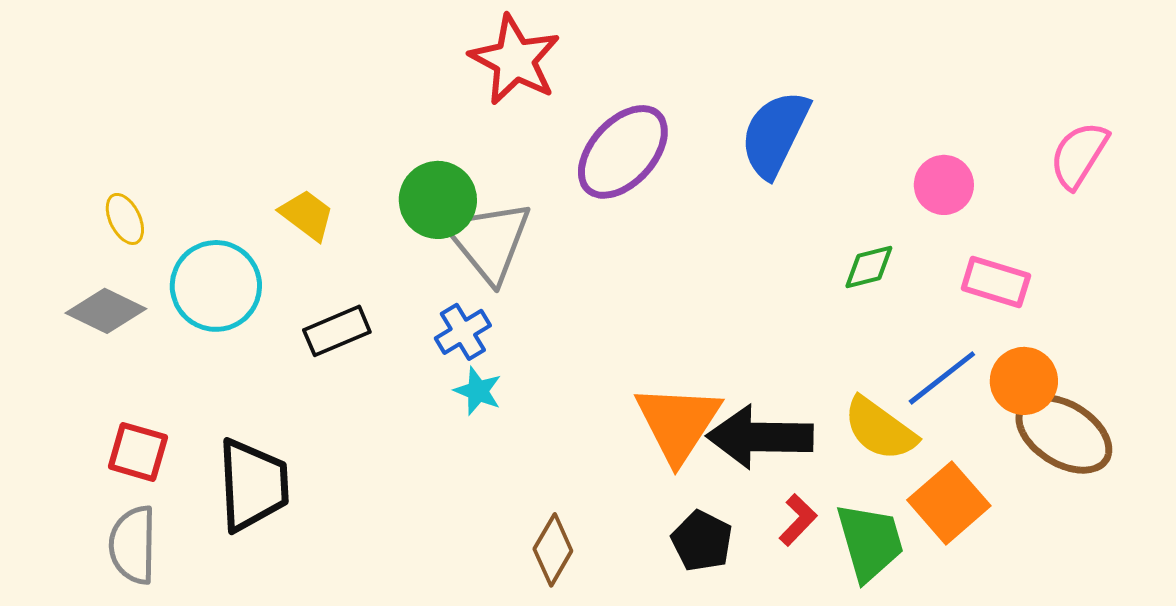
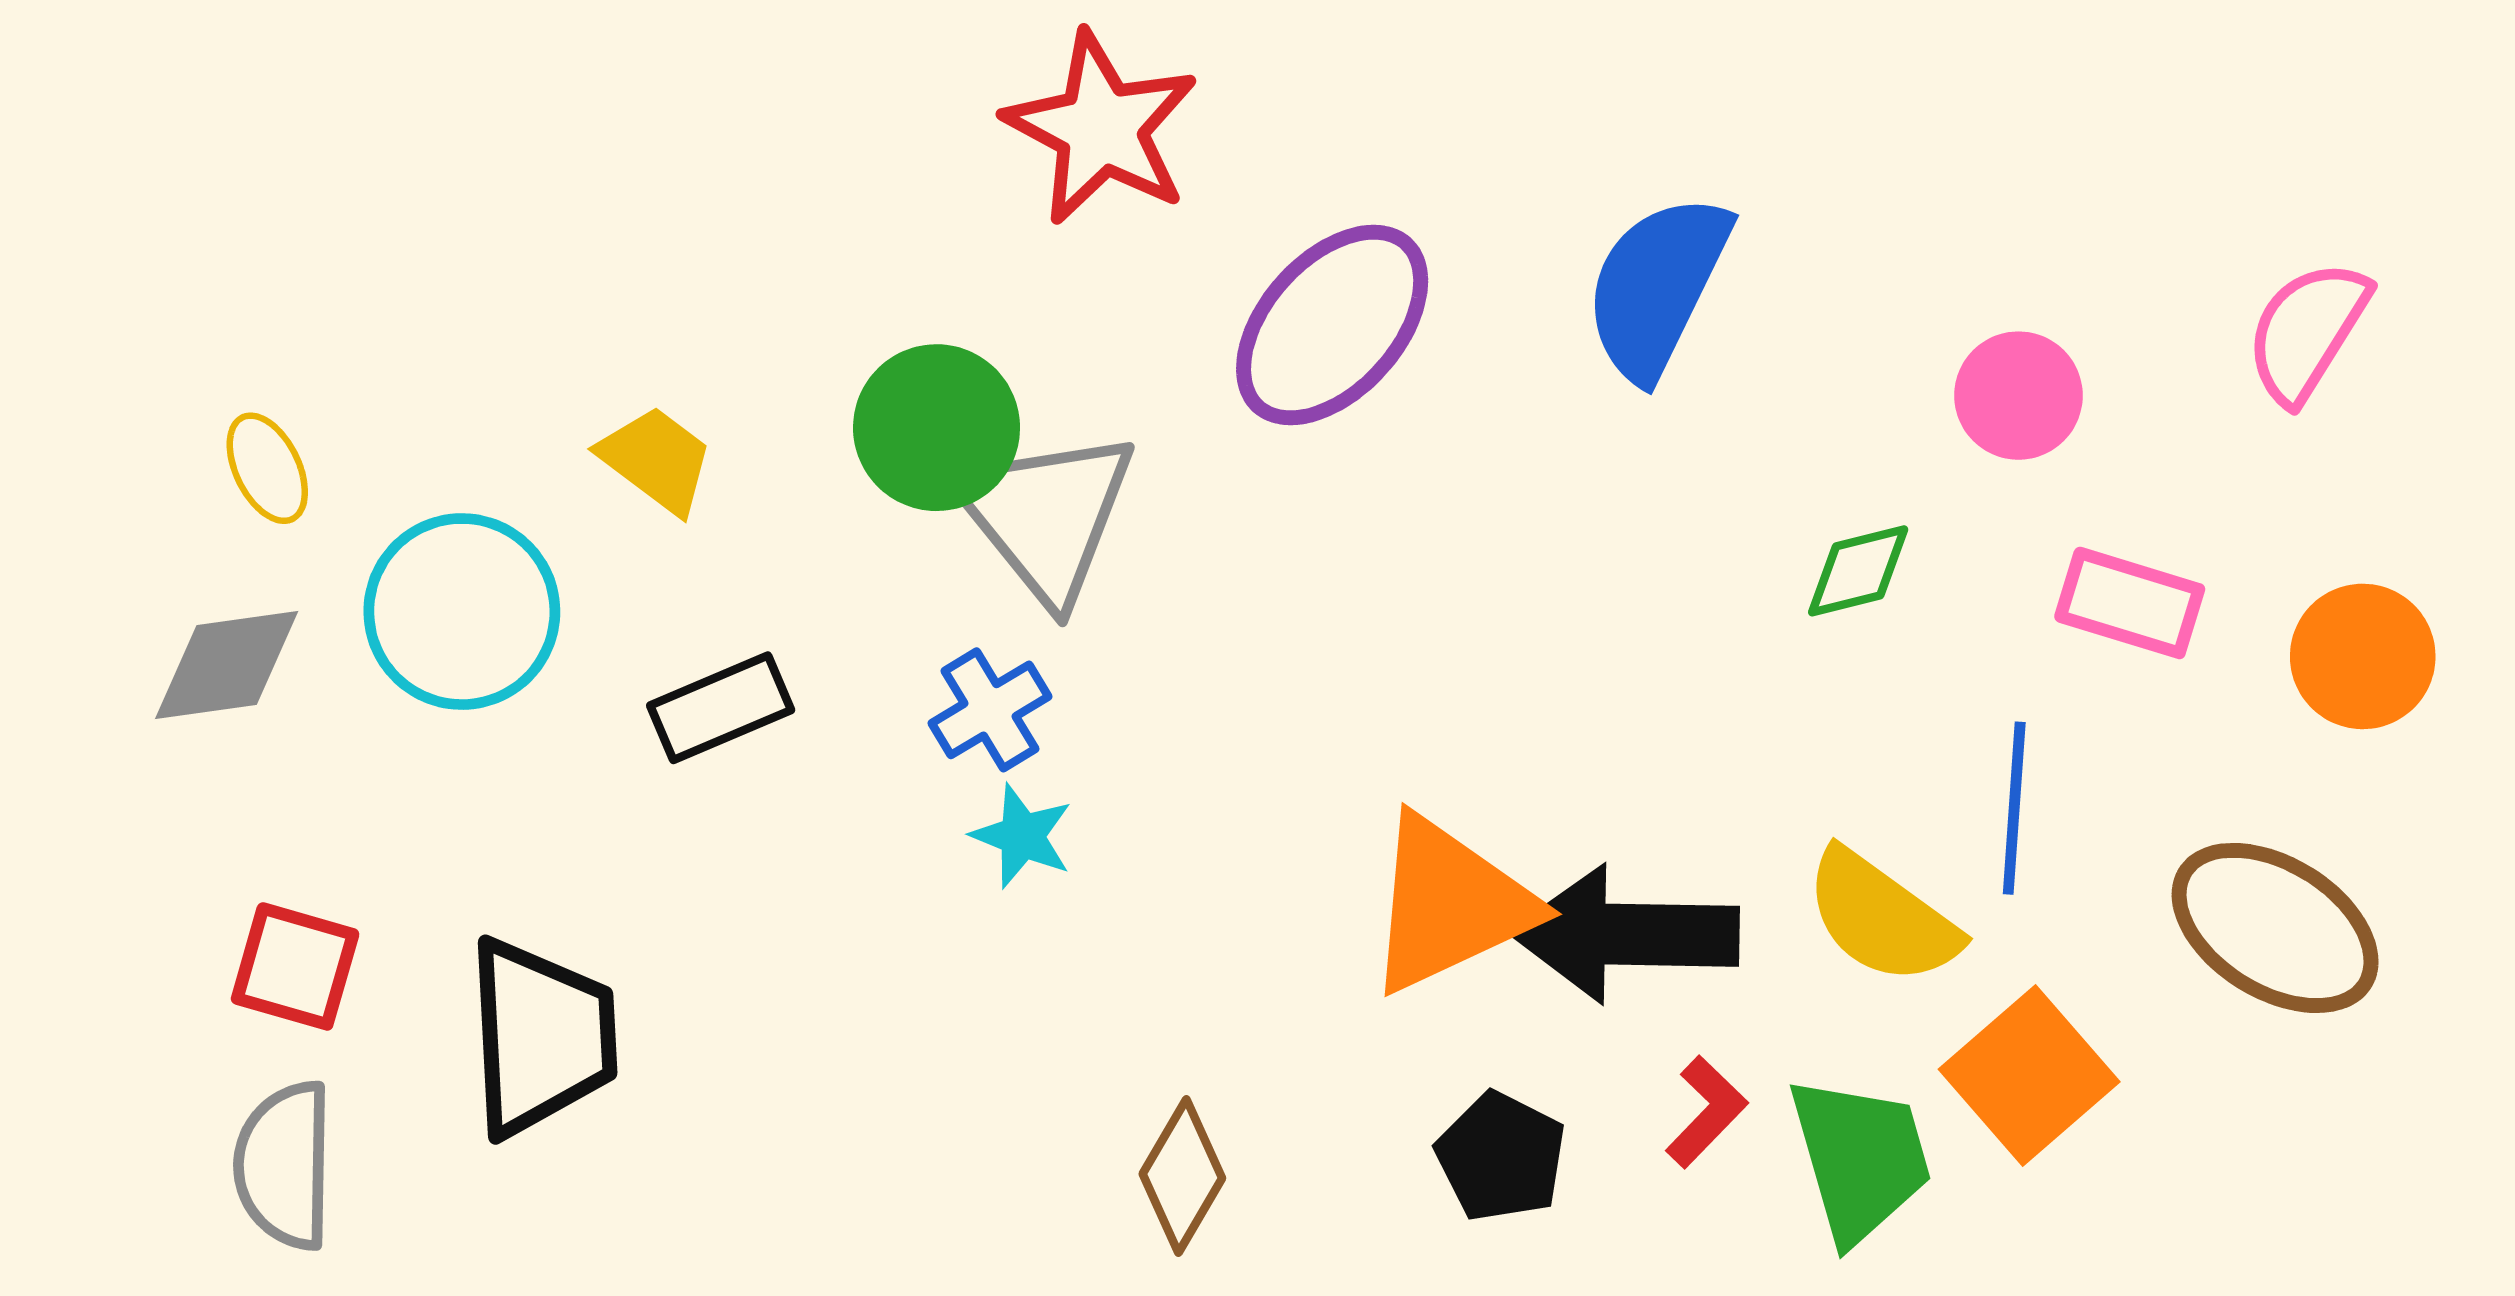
gray diamond: (106, 311) -> (227, 665), turned -34
blue line: (942, 378) -> (2014, 808), turned -48
orange circle: (1024, 381) -> (2363, 656), moved
orange triangle: (678, 423) -> (1450, 904), turned 32

